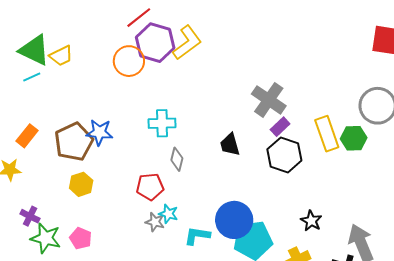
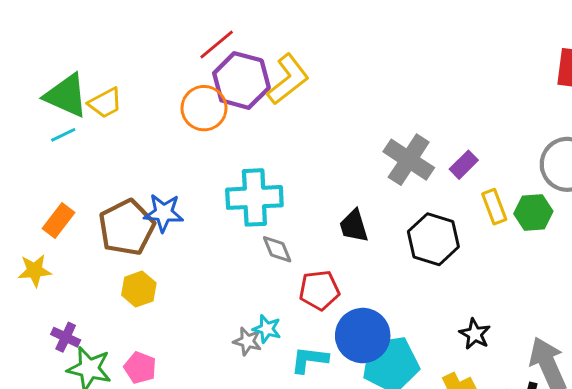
cyan cross: (162, 123) -> (254, 197), size x1.4
purple rectangle: (280, 127) -> (464, 165), moved
yellow rectangle: (327, 134) -> (494, 207), size x0.7
gray diamond: (177, 159) -> (277, 249), turned -35
red pentagon: (150, 187) -> (319, 290), moved

